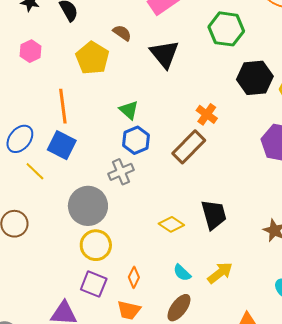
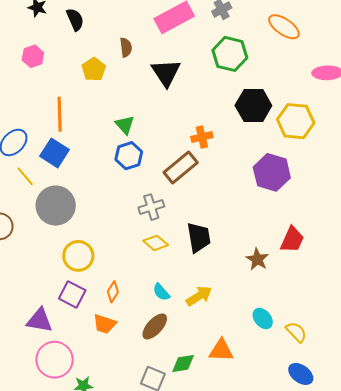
brown semicircle: (122, 33) -> (126, 47), turned 42
yellow pentagon: (92, 58) -> (94, 69), size x0.7
orange cross: (207, 114) -> (202, 137), turned 35
gray cross: (121, 172) -> (151, 207), moved
gray circle: (88, 206) -> (56, 206), moved

